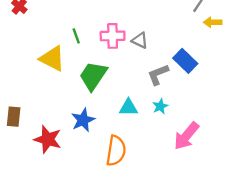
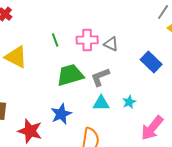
yellow triangle: (52, 59) -> (16, 57), moved
gray L-shape: (158, 75) -> (100, 77), moved
green trapezoid: (93, 76) -> (70, 75), turned 40

